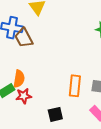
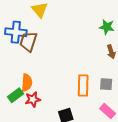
brown trapezoid: (24, 38) -> (28, 41), turned 50

